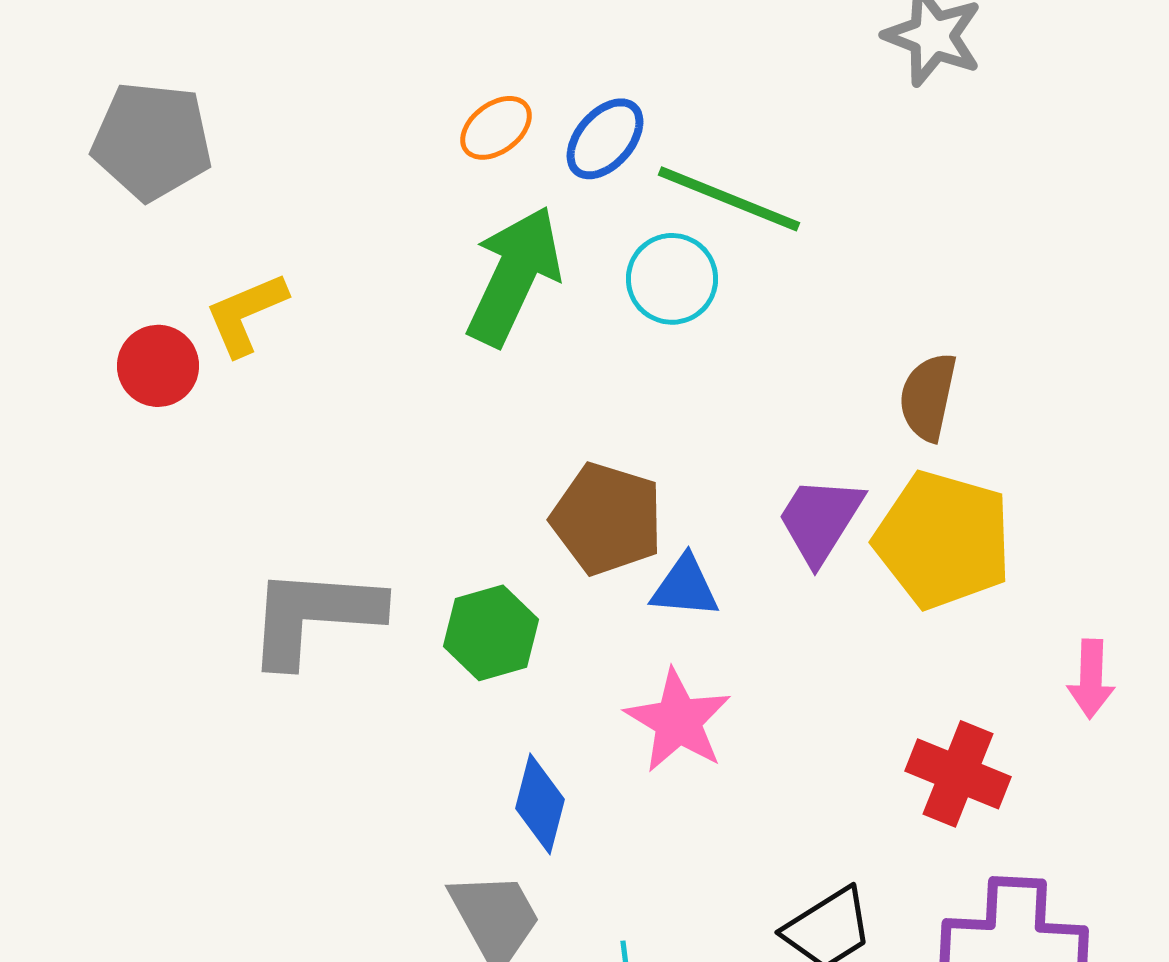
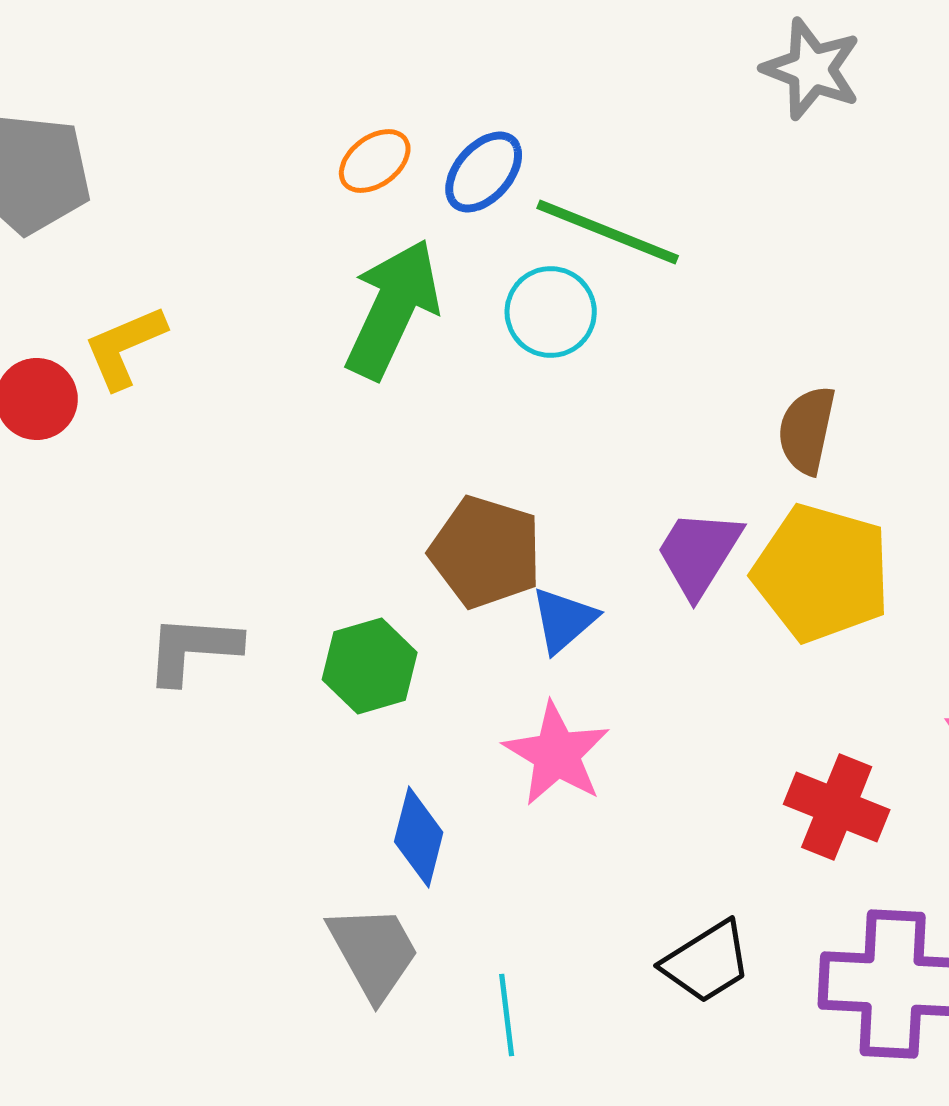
blue triangle: (685, 587) -> (564, 620), turned -46
gray L-shape: (314, 616) -> (193, 649), size x0.7

